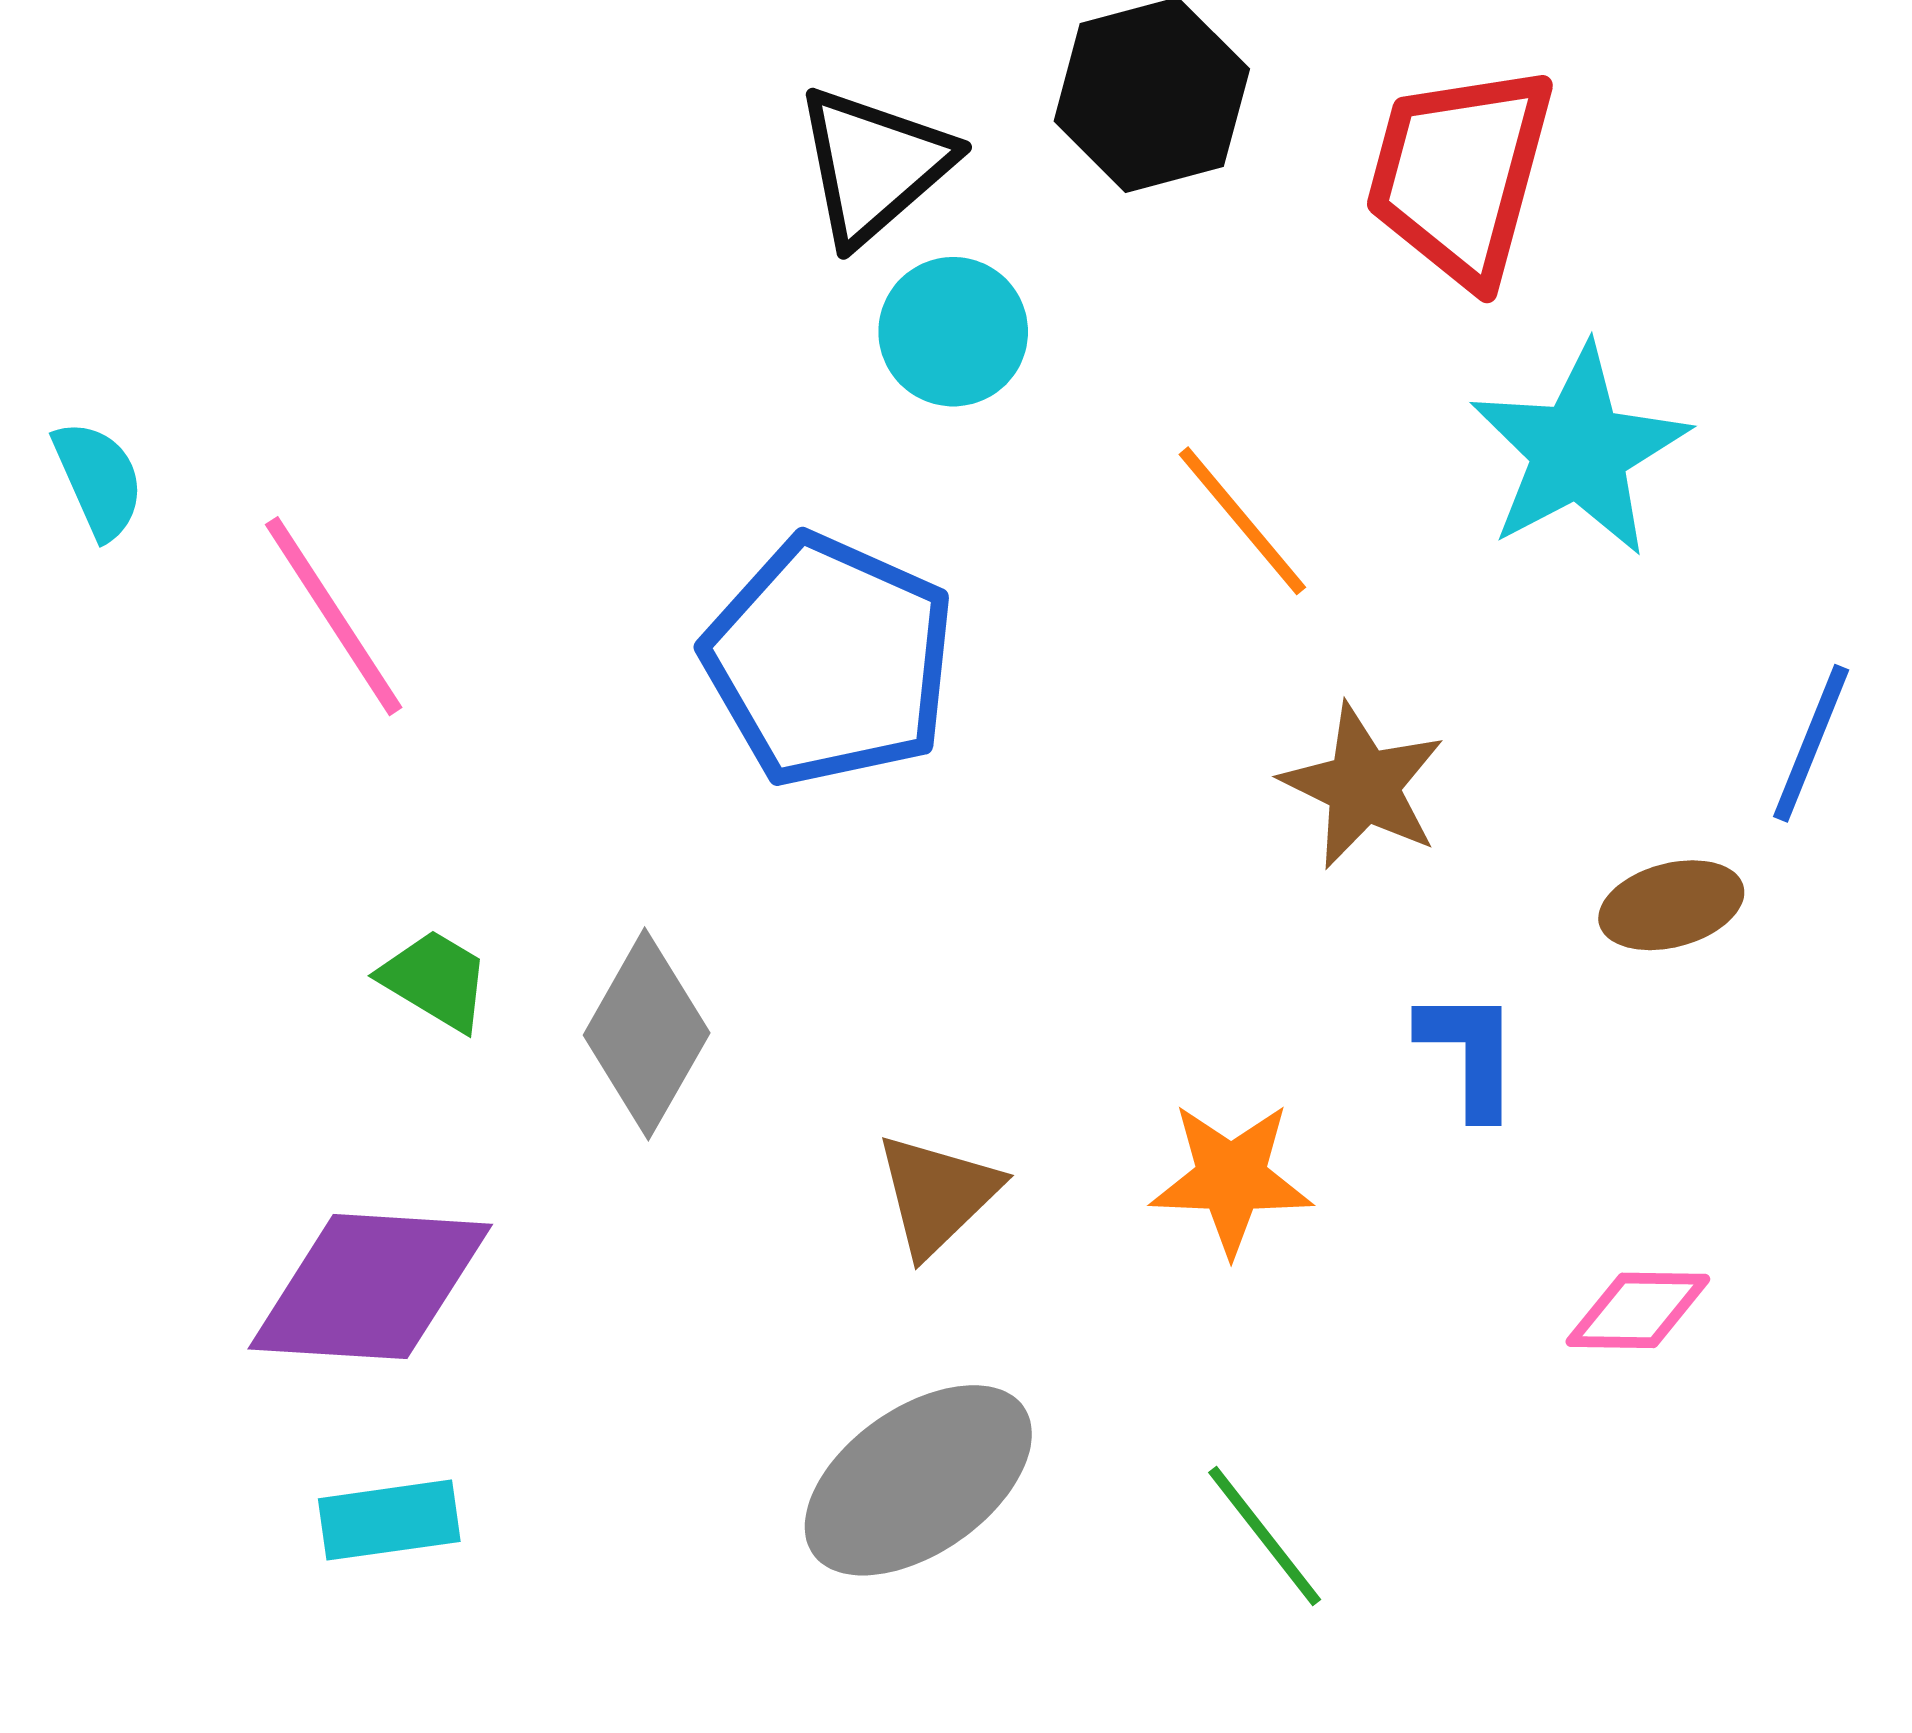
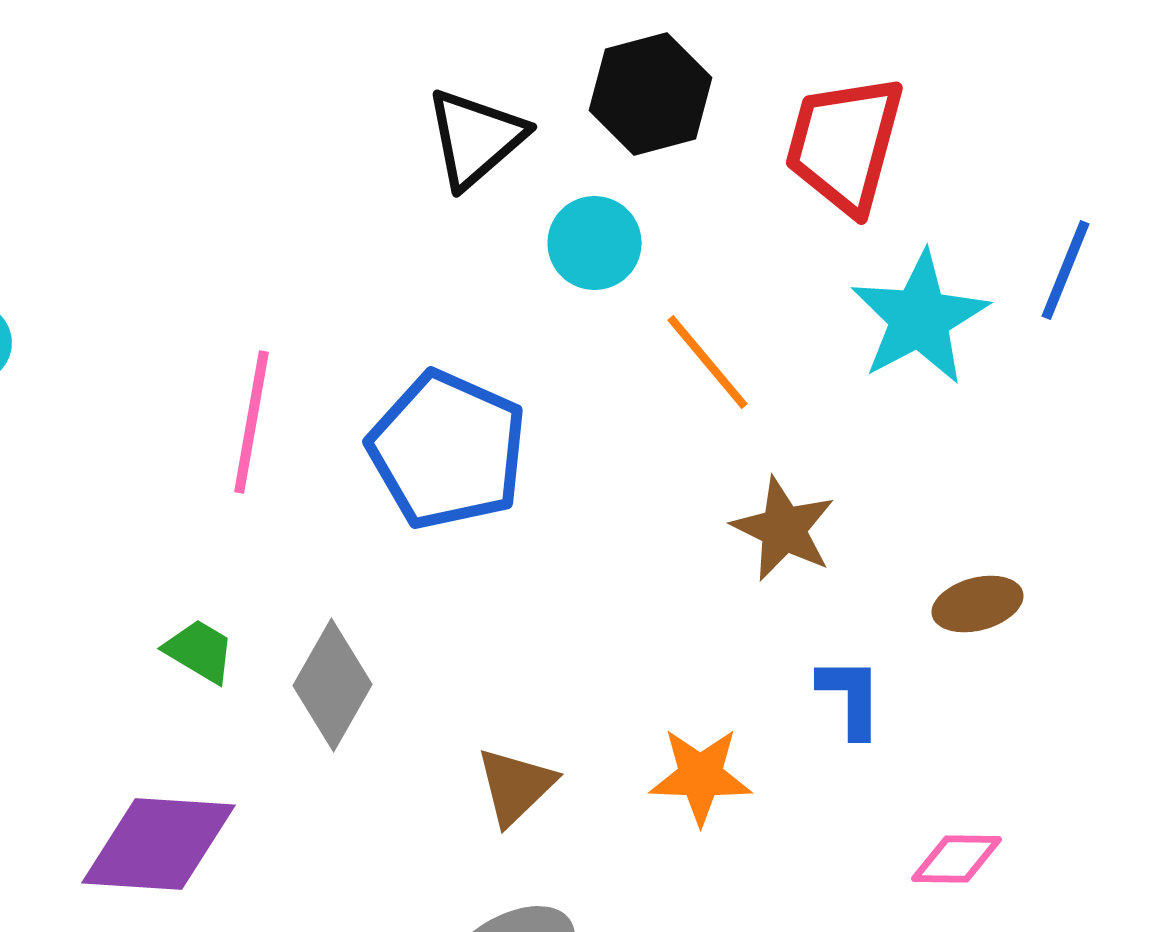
cyan circle: (953, 332) -> (594, 243), moved
pink line: (334, 616) -> (252, 422), moved, turned 43
blue line: (1811, 743) -> (1066, 270), moved

